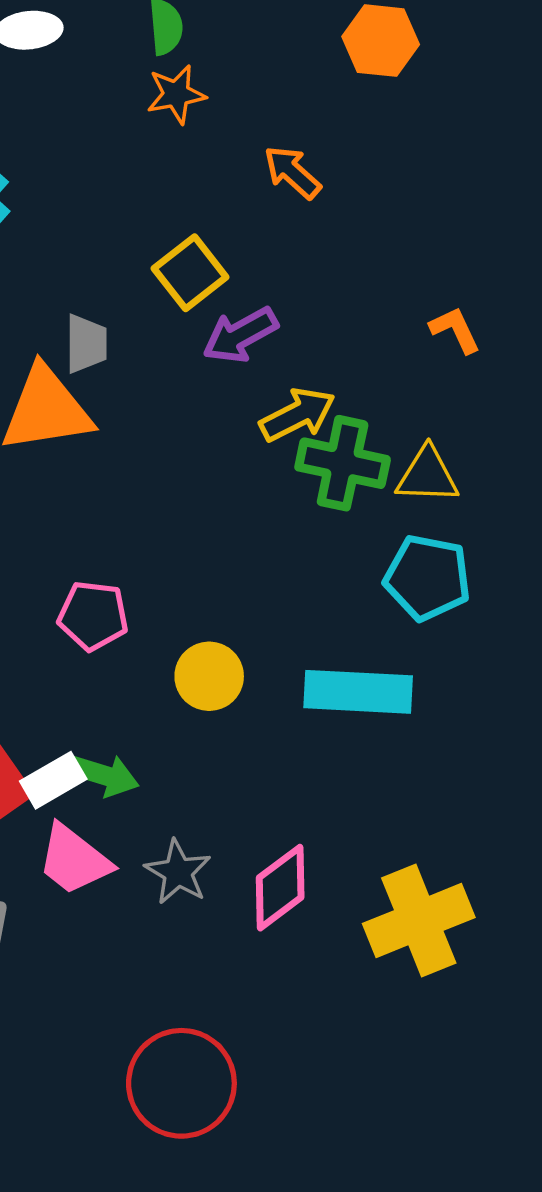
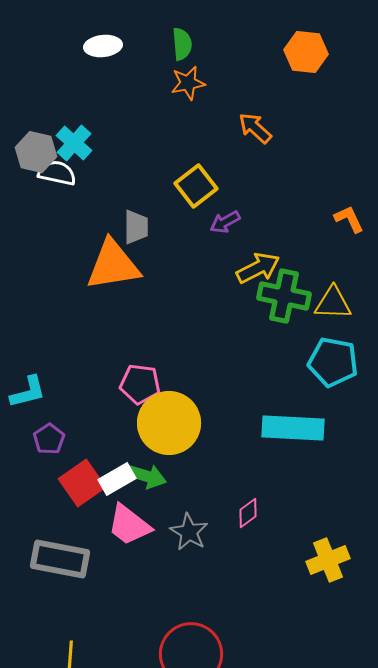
purple arrow: (240, 335) -> (225, 222), size x0.7
yellow circle: (209, 676) -> (169, 423), moved, size x1.6
pink diamond: (280, 888) -> (248, 513), moved, size x0.6
yellow cross: (419, 920) -> (328, 560), size x0.7

